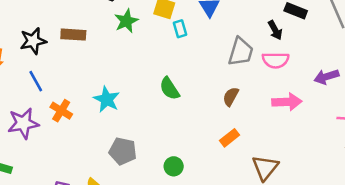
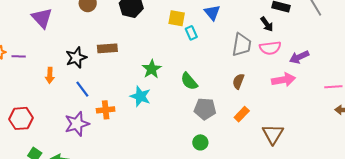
green star: (126, 21) -> (152, 69), moved
purple arrow: (326, 77) -> (299, 57), moved
orange cross: (61, 111) -> (106, 110), turned -30
gray pentagon: (123, 151) -> (205, 109), moved

